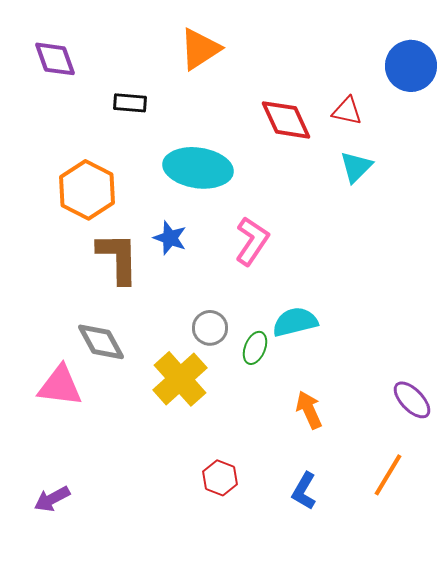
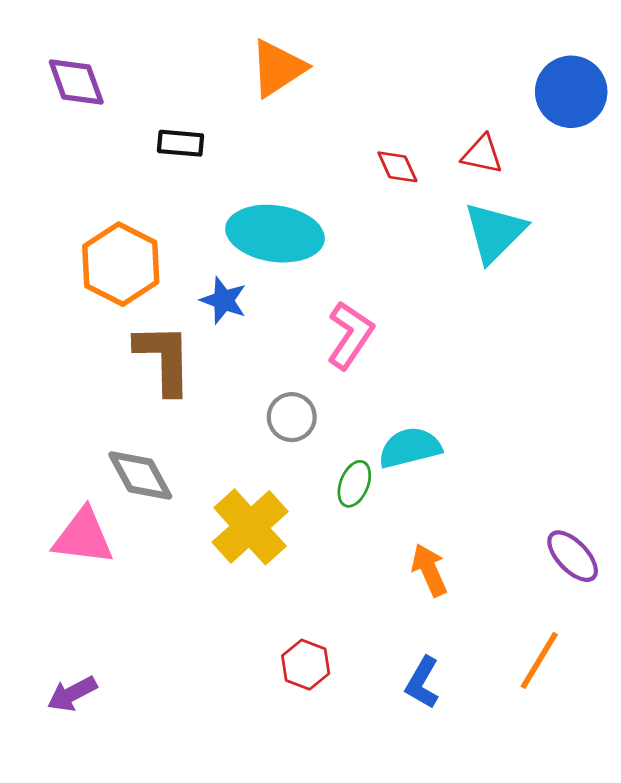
red diamond: (286, 120) -> (397, 167), size x0.6
cyan triangle: (356, 167) -> (495, 232), size x1.4
blue star: (170, 238) -> (224, 300), moved
gray circle: (210, 328) -> (292, 417), moved

